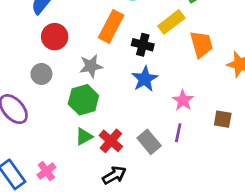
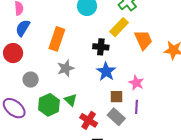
orange rectangle: (111, 26) -> (57, 39), moved
red circle: (55, 37) -> (13, 53), moved
green hexagon: (83, 100) -> (49, 105), moved
brown square: (223, 119) -> (116, 97), moved
green triangle: (84, 137) -> (71, 100), moved, turned -40

